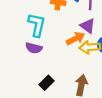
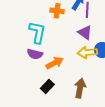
orange arrow: (75, 39) -> (55, 63), moved

